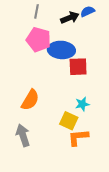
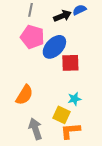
blue ellipse: (61, 50) -> (54, 47), turned -50
gray arrow: (23, 135) -> (35, 129), moved

